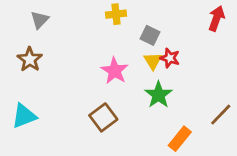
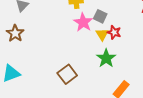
pink star: (115, 71) -> (83, 22), moved

